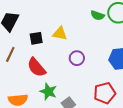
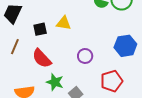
purple circle: (77, 58) -> (85, 56), moved

